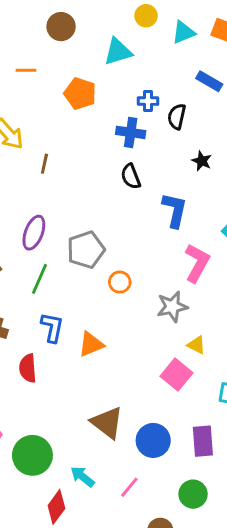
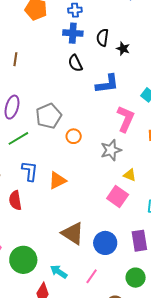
blue cross: (148, 101) -> (75, 10), moved
black semicircle: (177, 117) -> (103, 38), moved
blue L-shape: (175, 210) -> (107, 84), turned 75
green line: (40, 279) -> (18, 138), turned 40

